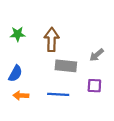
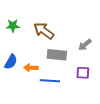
brown arrow: (52, 40) -> (44, 31), turned -55
orange arrow: (21, 95) -> (31, 68), moved

